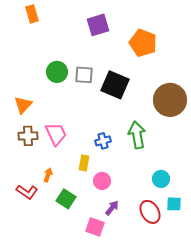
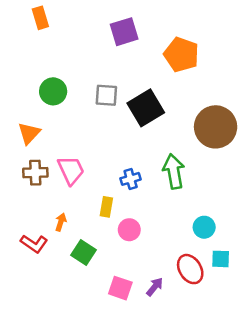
green circle: (57, 72) -> (53, 91), moved
black square: (115, 85) -> (146, 108), turned 36
purple arrow: (112, 208) -> (155, 287), moved

